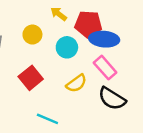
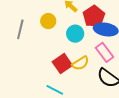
red pentagon: (88, 24) -> (94, 16), turned 30
red square: (31, 78) -> (62, 64), moved

